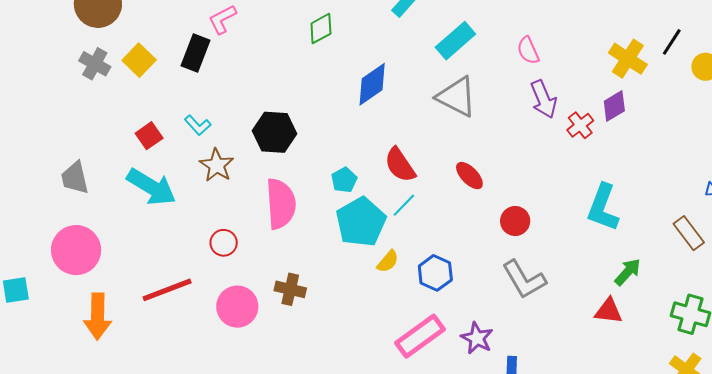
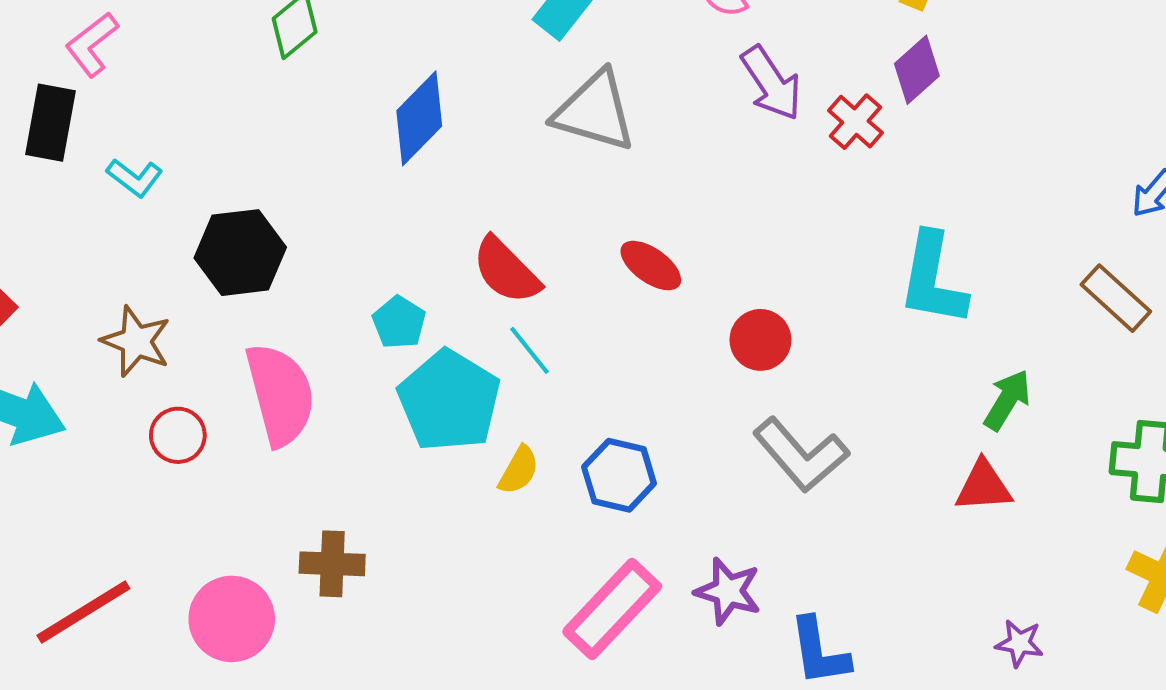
cyan L-shape: (198, 125) -> (135, 178), moved
cyan line: (404, 205) -> (529, 350), turned -72
red circle: (224, 243) -> (178, 435), moved

